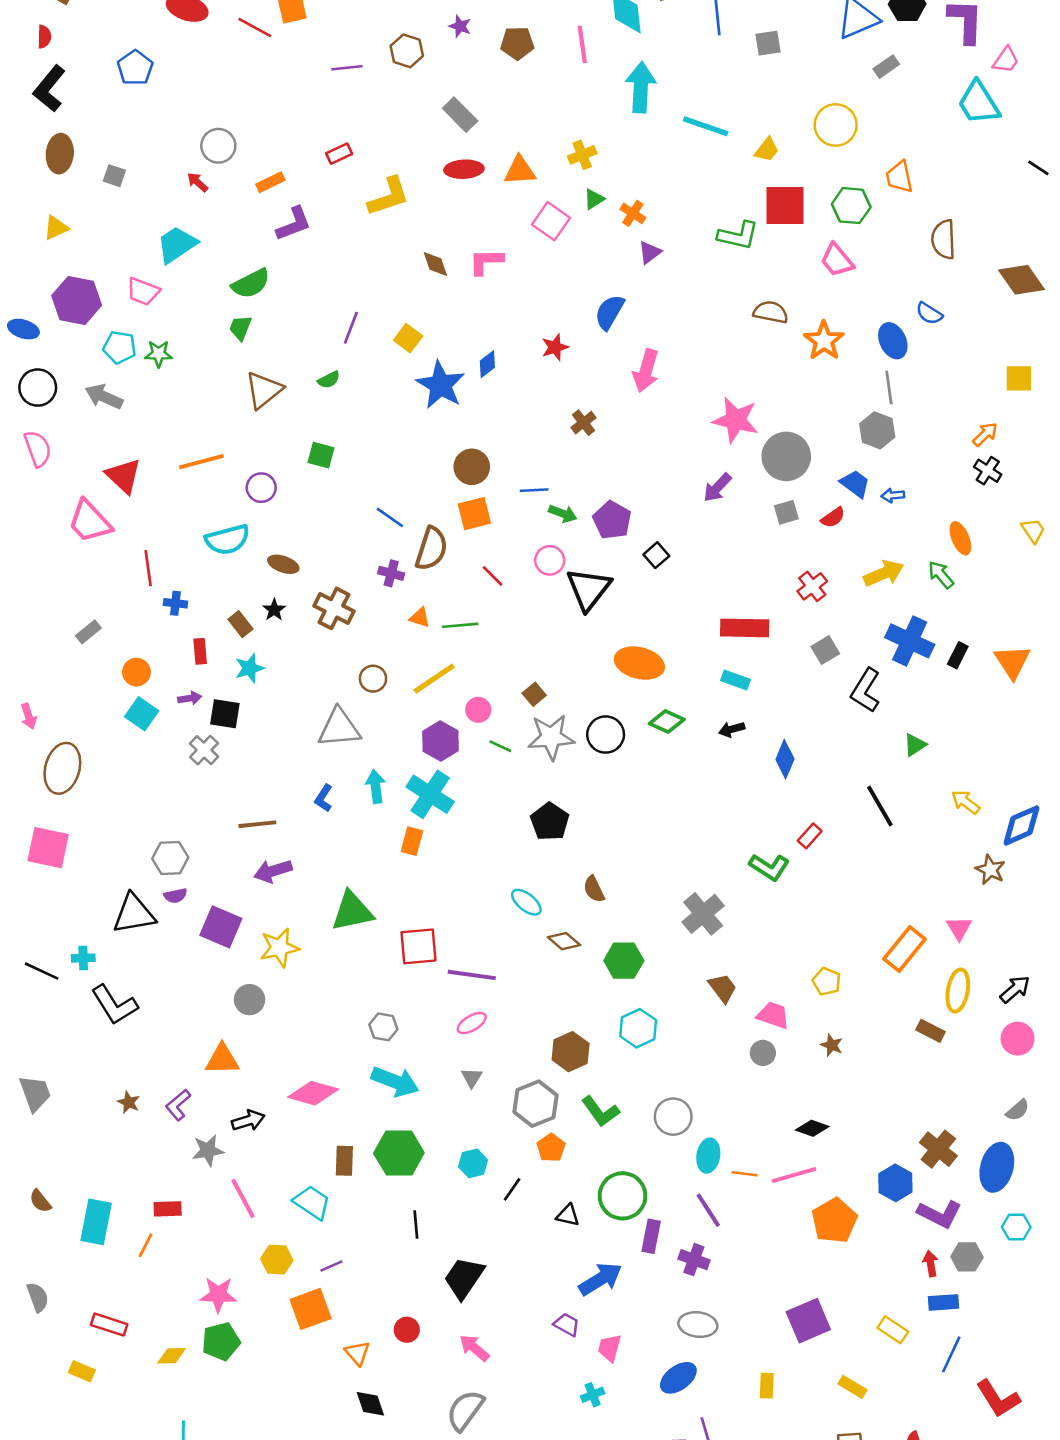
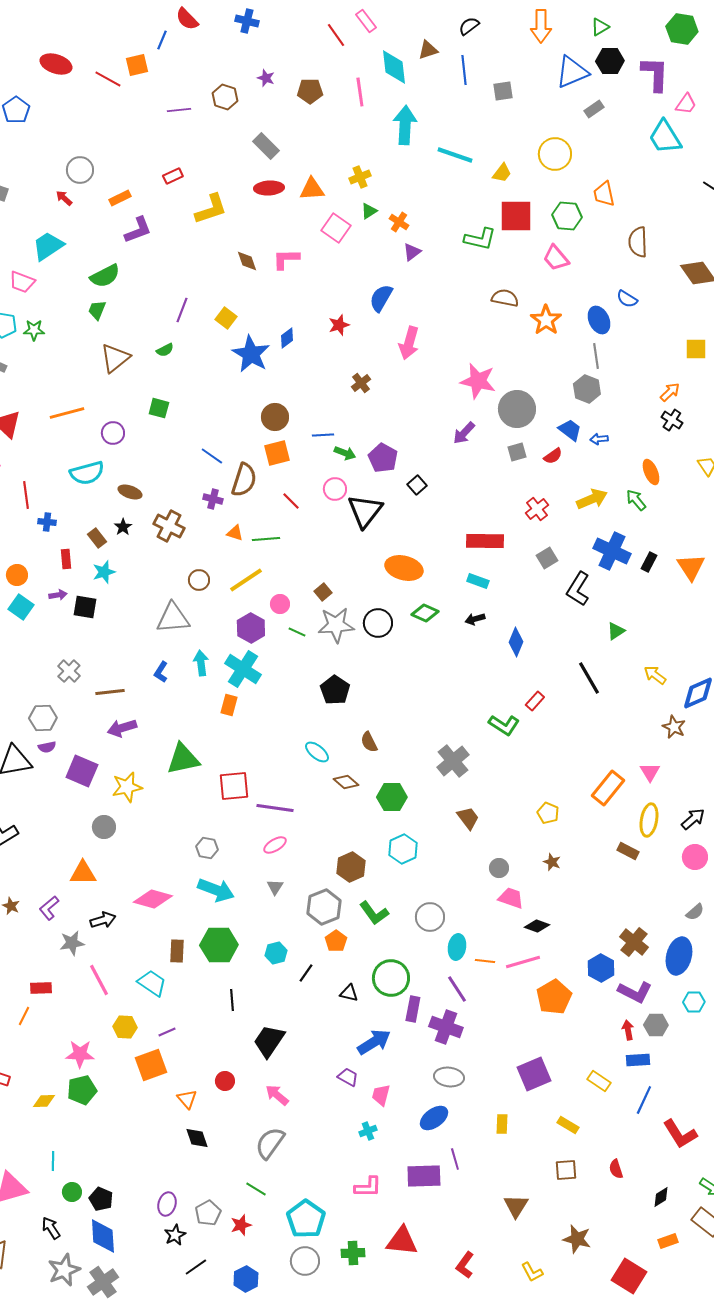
gray cross: (204, 750) -> (69, 671), moved
pink trapezoid: (773, 1015) -> (511, 898), moved
purple cross: (694, 1260) -> (446, 1027), size x1.4

